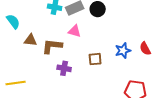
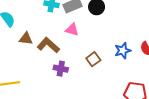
brown L-shape: (52, 46) -> (48, 45), turned 35
brown square: (95, 59) -> (93, 59), turned -32

